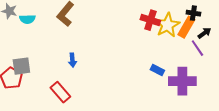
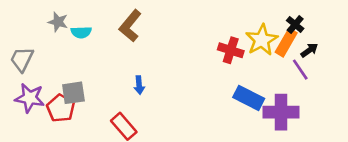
black cross: (193, 13) -> (295, 24), turned 32
red cross: (150, 20) -> (231, 50), moved
blue rectangle: (157, 70) -> (249, 98), size x1.6

